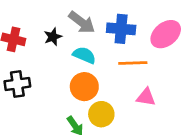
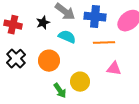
black cross: (17, 84) -> (16, 59), turned -36
orange circle: (84, 87) -> (49, 61), moved

